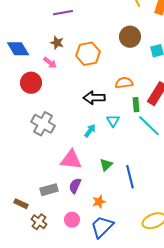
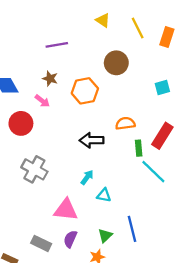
brown circle: (130, 37) -> (116, 63), moved
cyan triangle: (113, 121) -> (104, 195), moved, turned -48
green triangle: (106, 165) -> (105, 236), moved
gray rectangle: (49, 190) -> (41, 243), turned 42

